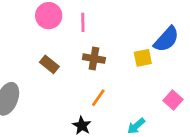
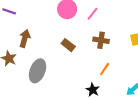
pink line: (83, 22) -> (92, 14), turned 40

